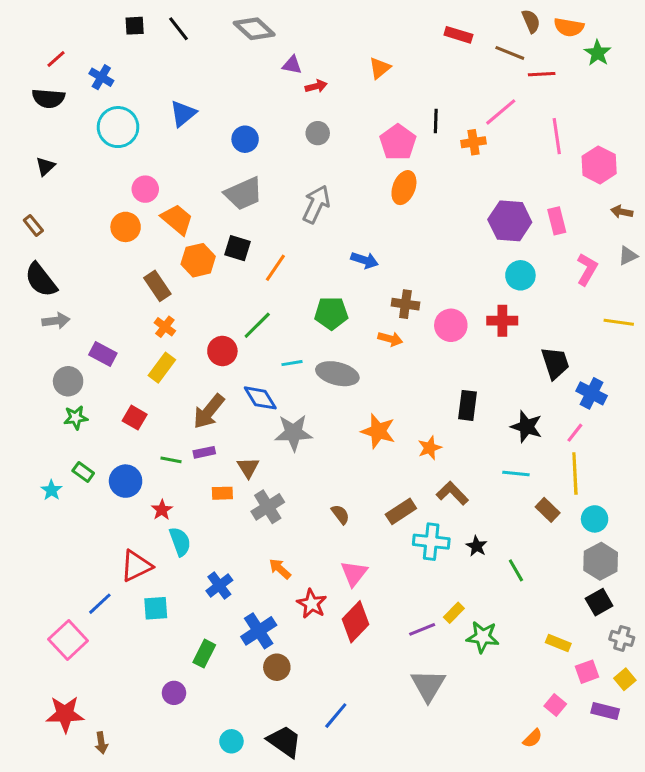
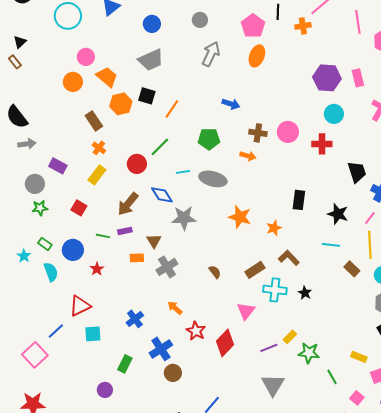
gray arrow: (316, 204) -> (211, 54), moved
brown rectangle: (33, 225) -> (15, 62), moved
pink circle: (451, 325) -> (288, 132), moved
cyan semicircle: (180, 542) -> (51, 272), moved
green line: (516, 570) -> (332, 377), moved
pink triangle: (354, 573) -> (246, 311), moved

